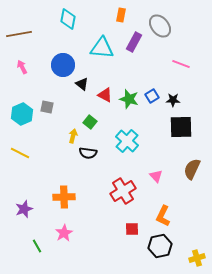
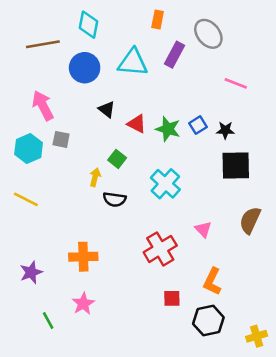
brown line: (19, 34) -> (43, 44), moved
blue circle: (63, 65) -> (85, 68), moved
pink arrow: (22, 67) -> (43, 106), moved, size x1.6

